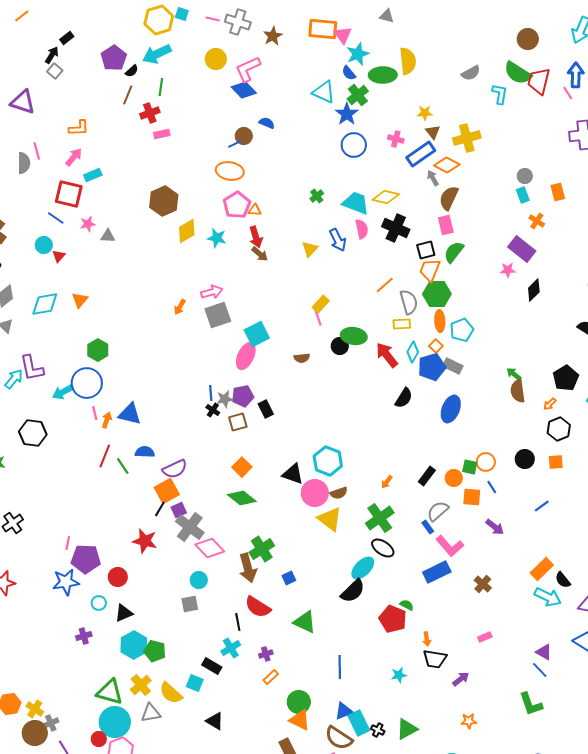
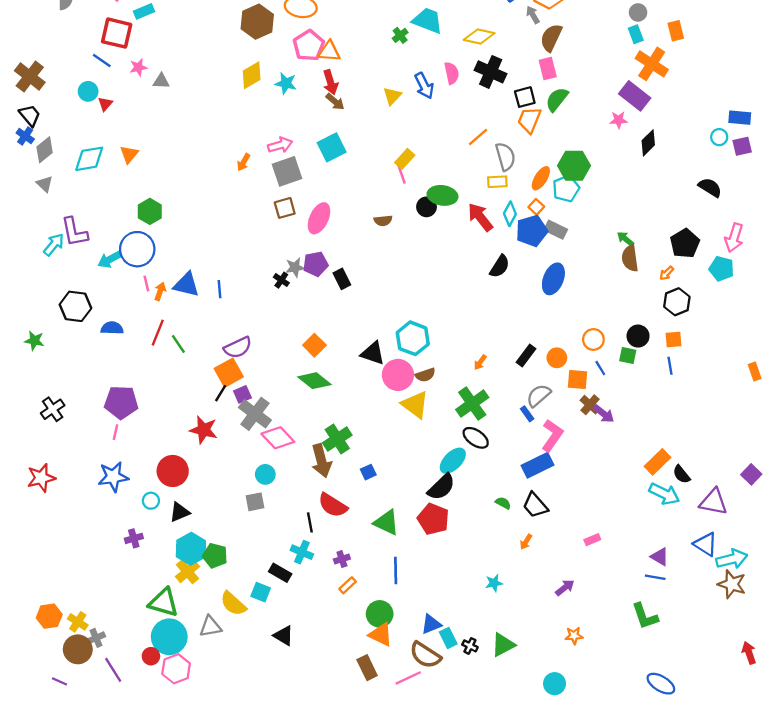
brown hexagon: (164, 201) -> (257, 22), moved
cyan trapezoid: (356, 203) -> (428, 20), moved
orange triangle: (255, 210) -> (329, 51), size x1.5
orange cross: (537, 221) -> (652, 64), size x1.8
green hexagon: (437, 294) -> (574, 166), moved
orange ellipse: (440, 321) -> (541, 178), turned 35
cyan square: (257, 334) -> (332, 147), moved
blue line: (211, 393) -> (220, 289), moved
brown square: (238, 422) -> (285, 208), moved
blue semicircle: (145, 452) -> (112, 328), moved
green square: (470, 467) -> (628, 355), moved
blue line: (542, 506) -> (670, 366), moved, turned -63
pink L-shape: (450, 546) -> (552, 436), turned -104
purple pentagon: (86, 559) -> (121, 402), moved
red circle: (118, 577) -> (173, 471), size x1.4
brown cross: (483, 584) -> (590, 405), moved
red pentagon: (393, 619) -> (433, 519), moved
orange arrow: (427, 639) -> (526, 542), turned 40
cyan cross: (231, 648) -> (302, 552), turned -36
black trapezoid: (435, 659) -> (535, 505), moved, turned 40
blue line: (340, 667) -> (396, 570), moved
blue line: (540, 670) -> (655, 577), turned -36
yellow cross: (141, 685) -> (188, 572), moved
cyan rectangle: (359, 723) -> (448, 638), size x0.7

